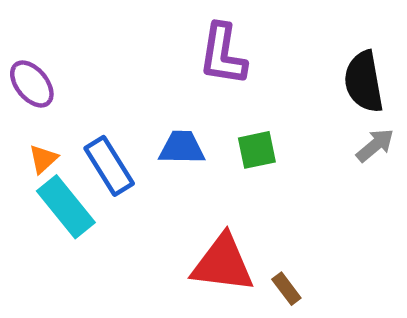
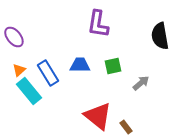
gray arrow: (375, 145) -> (141, 83), moved
red triangle: (223, 264) -> (98, 116), turned 32

